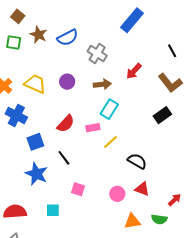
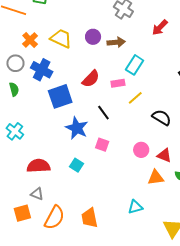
brown arrow: (102, 84) -> (116, 42), moved
blue square: (35, 142) -> (60, 96), size x1.4
black line: (64, 158) -> (103, 113), moved
blue star: (37, 174) -> (77, 128), moved
red triangle: (142, 189) -> (164, 155), moved
cyan square: (53, 210) -> (76, 165), turned 32

